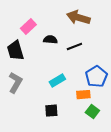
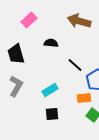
pink rectangle: (28, 27) -> (29, 20), moved
black line: (74, 47) -> (75, 65), moved, turned 63
cyan rectangle: (57, 81) -> (50, 90), moved

